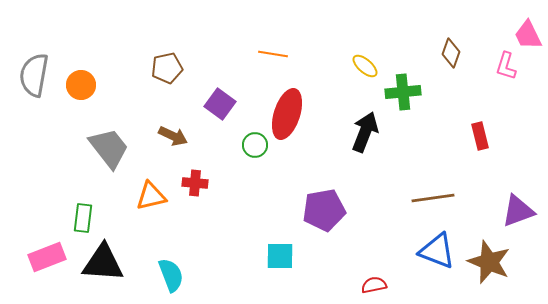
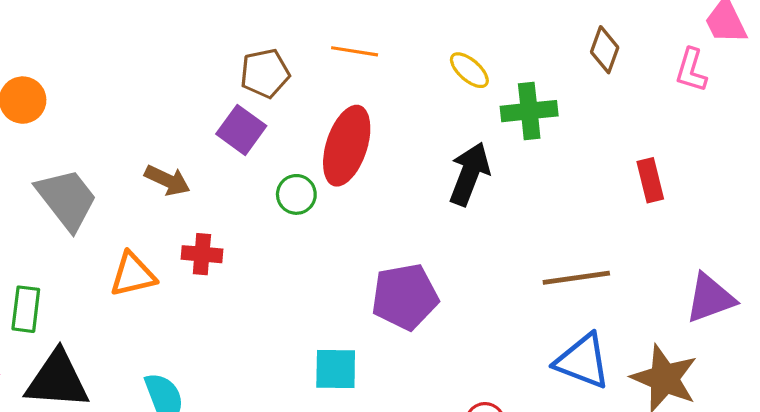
orange line: (273, 54) -> (355, 51), moved
brown pentagon: (167, 68) -> (265, 73), moved

